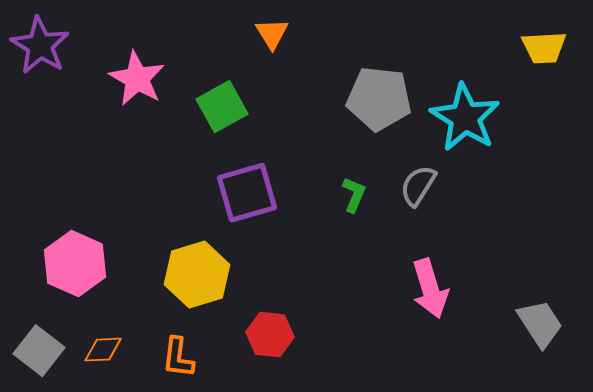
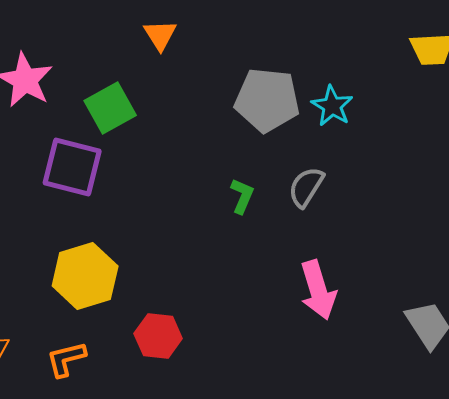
cyan star: (465, 118) -> (332, 106), moved, size x0.6
purple square: (247, 193) -> (72, 167), moved, turned 30
orange L-shape: (178, 358) -> (66, 359), turned 69

